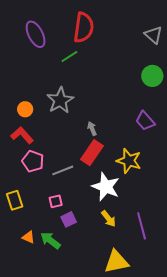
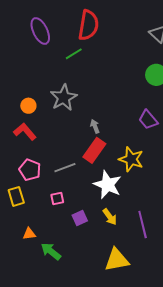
pink pentagon: (33, 161) -> (30, 170), moved
purple square: (69, 219) -> (80, 218), moved
orange triangle: (28, 237) -> (29, 234), turned -32
green arrow: (50, 240) -> (51, 251), moved

